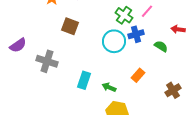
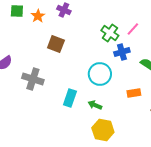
cyan circle: (114, 41) -> (100, 74), moved
orange rectangle: (138, 75) -> (134, 93), moved, turned 40

